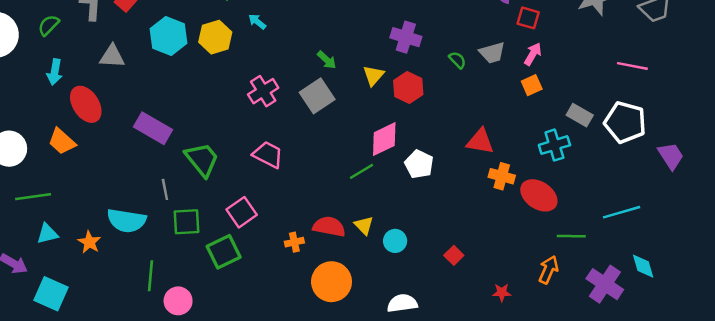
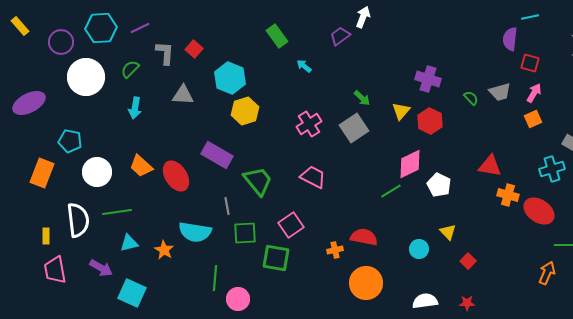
yellow hexagon: (215, 37) -> (245, 111), moved
red ellipse: (86, 104) -> (176, 176), moved
yellow triangle: (364, 225) -> (448, 232), moved
green square: (224, 252) -> (276, 258), turned 36
red star: (502, 292) -> (467, 303), moved

